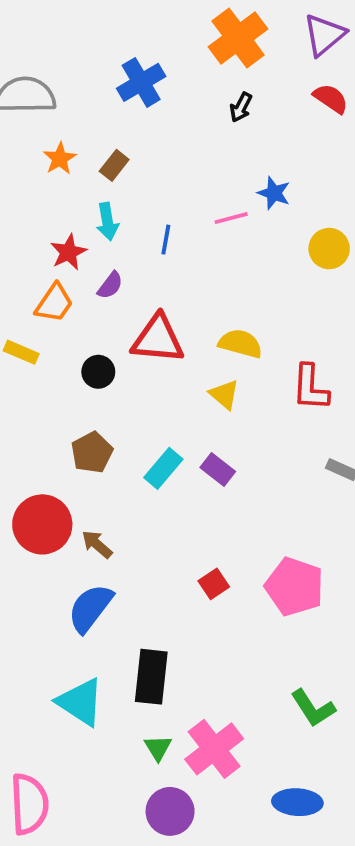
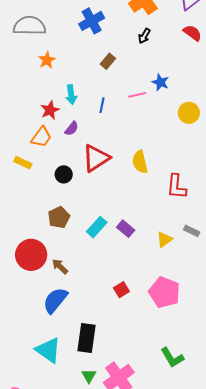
brown rectangle: (114, 165) -> (108, 61), moved
red triangle: (158, 339) -> (96, 158), turned -40
yellow semicircle: (240, 344) -> (140, 162), turned -120
yellow triangle: (224, 394) -> (164, 239), moved, turned 42

